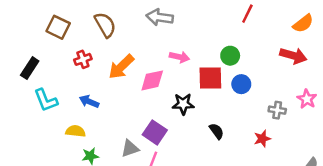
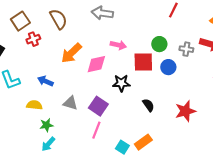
brown square: (58, 27) -> (20, 21), turned 30
red cross: (83, 59) -> (33, 39), moved
gray cross: (277, 110) -> (186, 49), moved
red star: (262, 139) -> (185, 111), size x1.5
gray triangle: (130, 148) -> (70, 103), moved, turned 35

